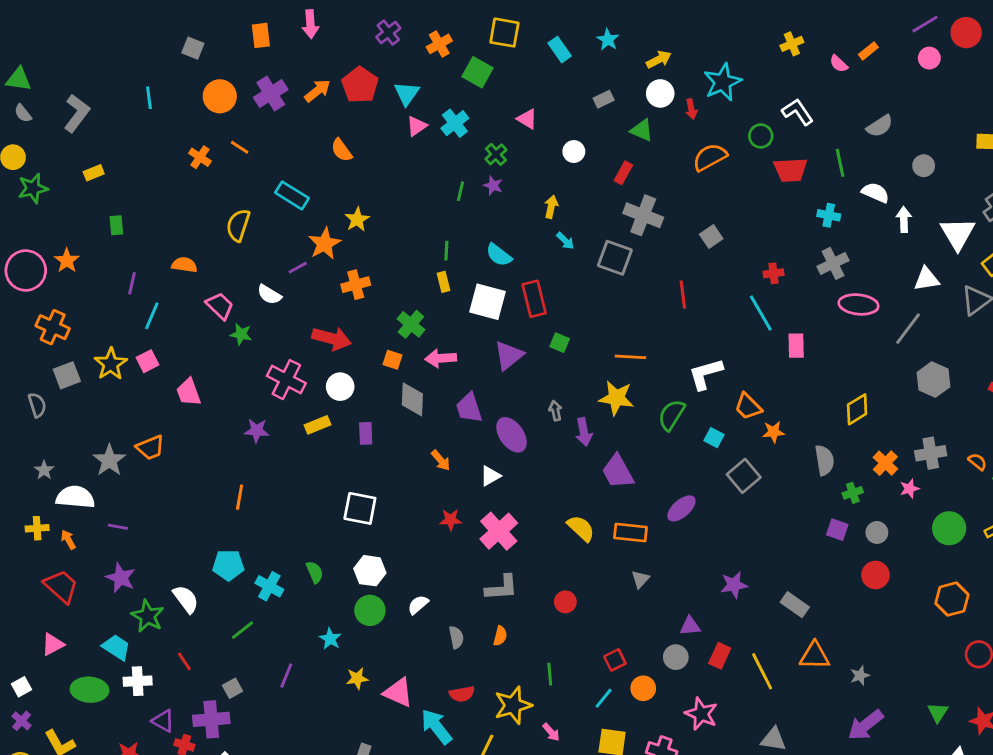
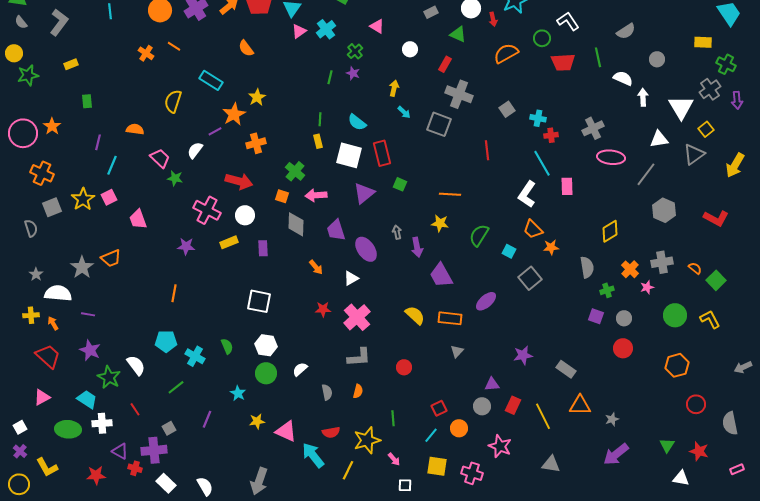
cyan cross: (829, 215) -> (538, 118), moved
white semicircle: (269, 295) -> (195, 150), turned 96
white L-shape: (706, 374) -> (527, 194), moved, turned -40
yellow star: (616, 398) -> (440, 223), size x0.7

